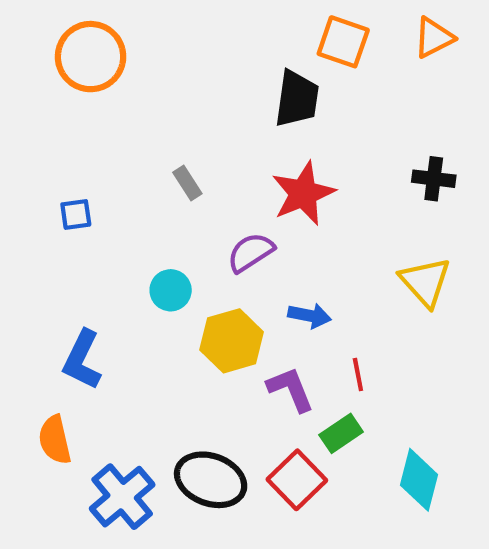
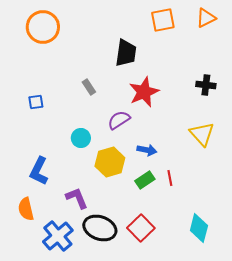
orange square: (343, 42) -> (163, 20), turned -30
black trapezoid: (297, 99) -> (126, 53), moved
purple L-shape: (291, 389) -> (77, 198), moved
green rectangle: (341, 433) -> (145, 180), moved

